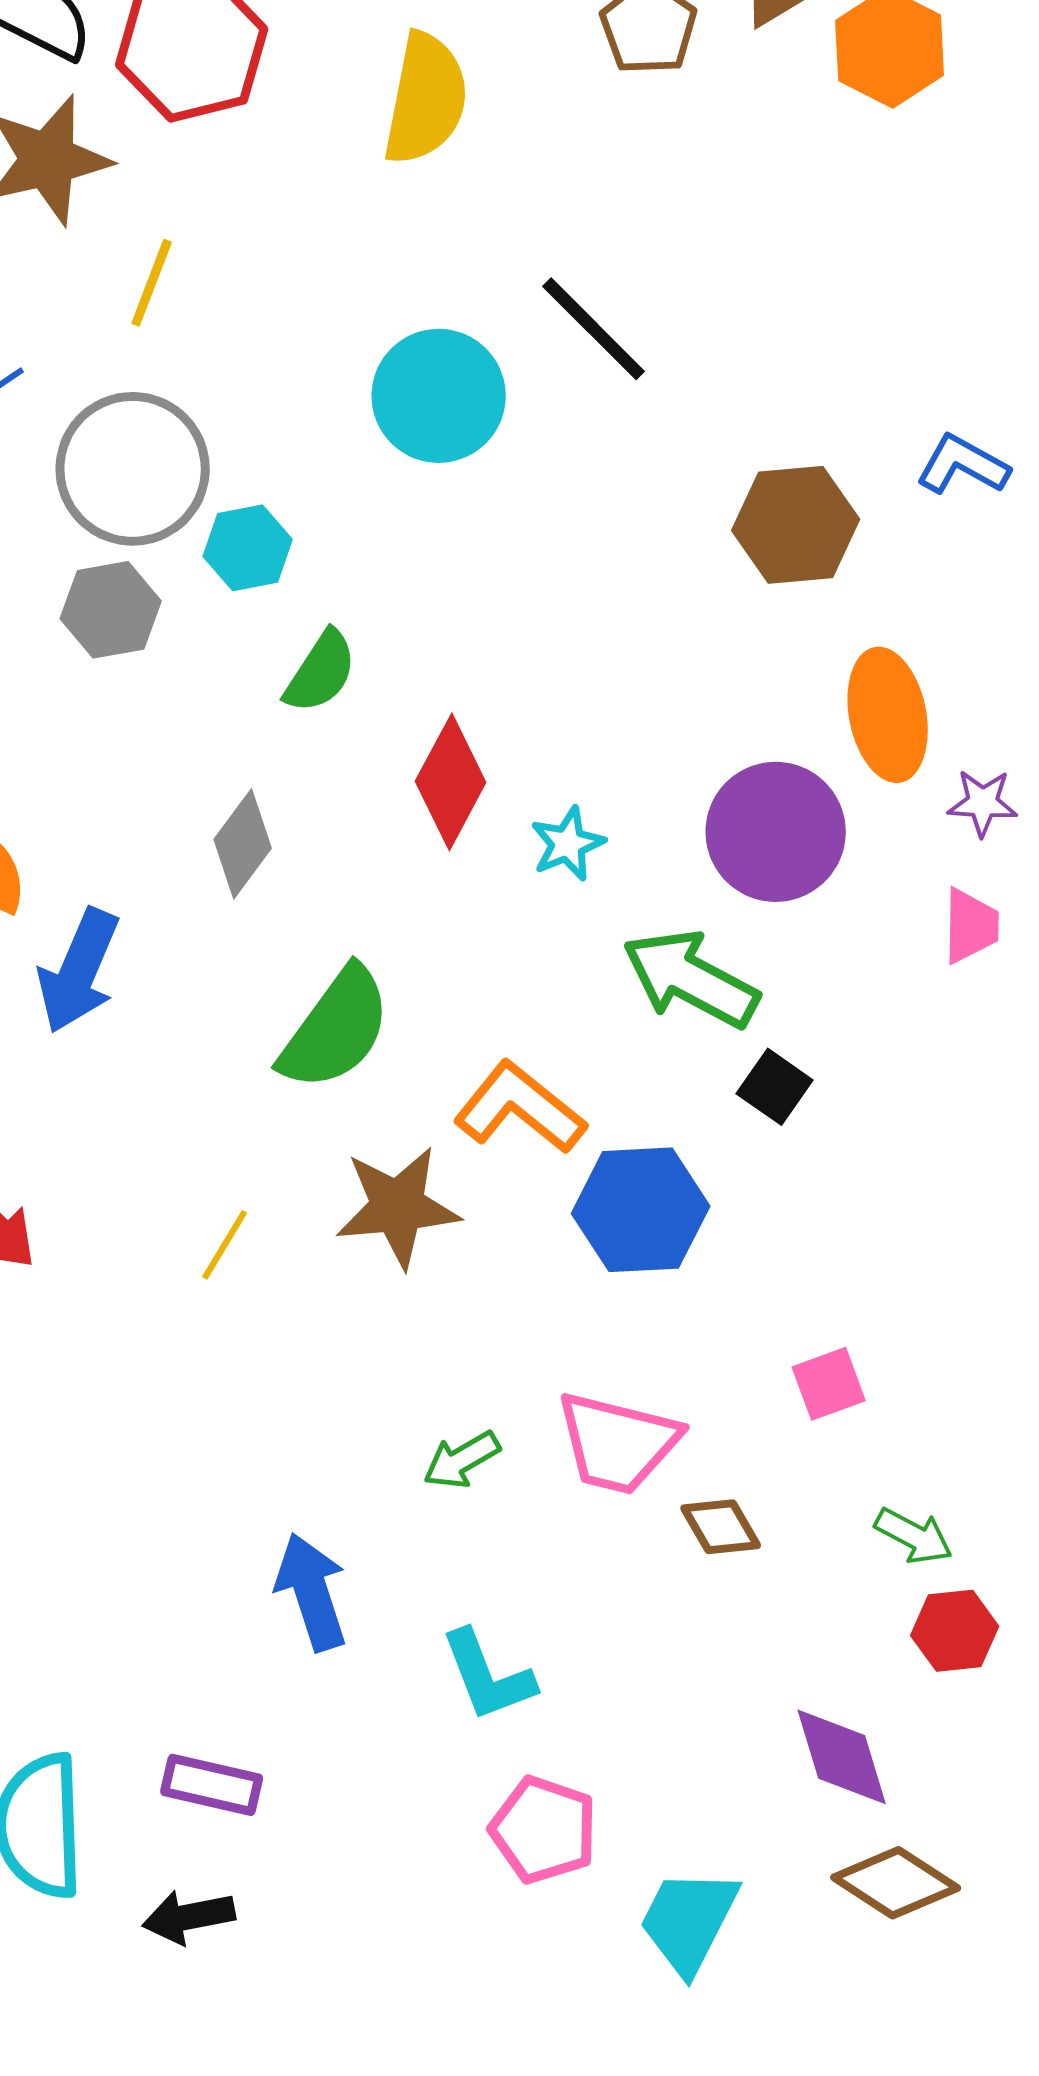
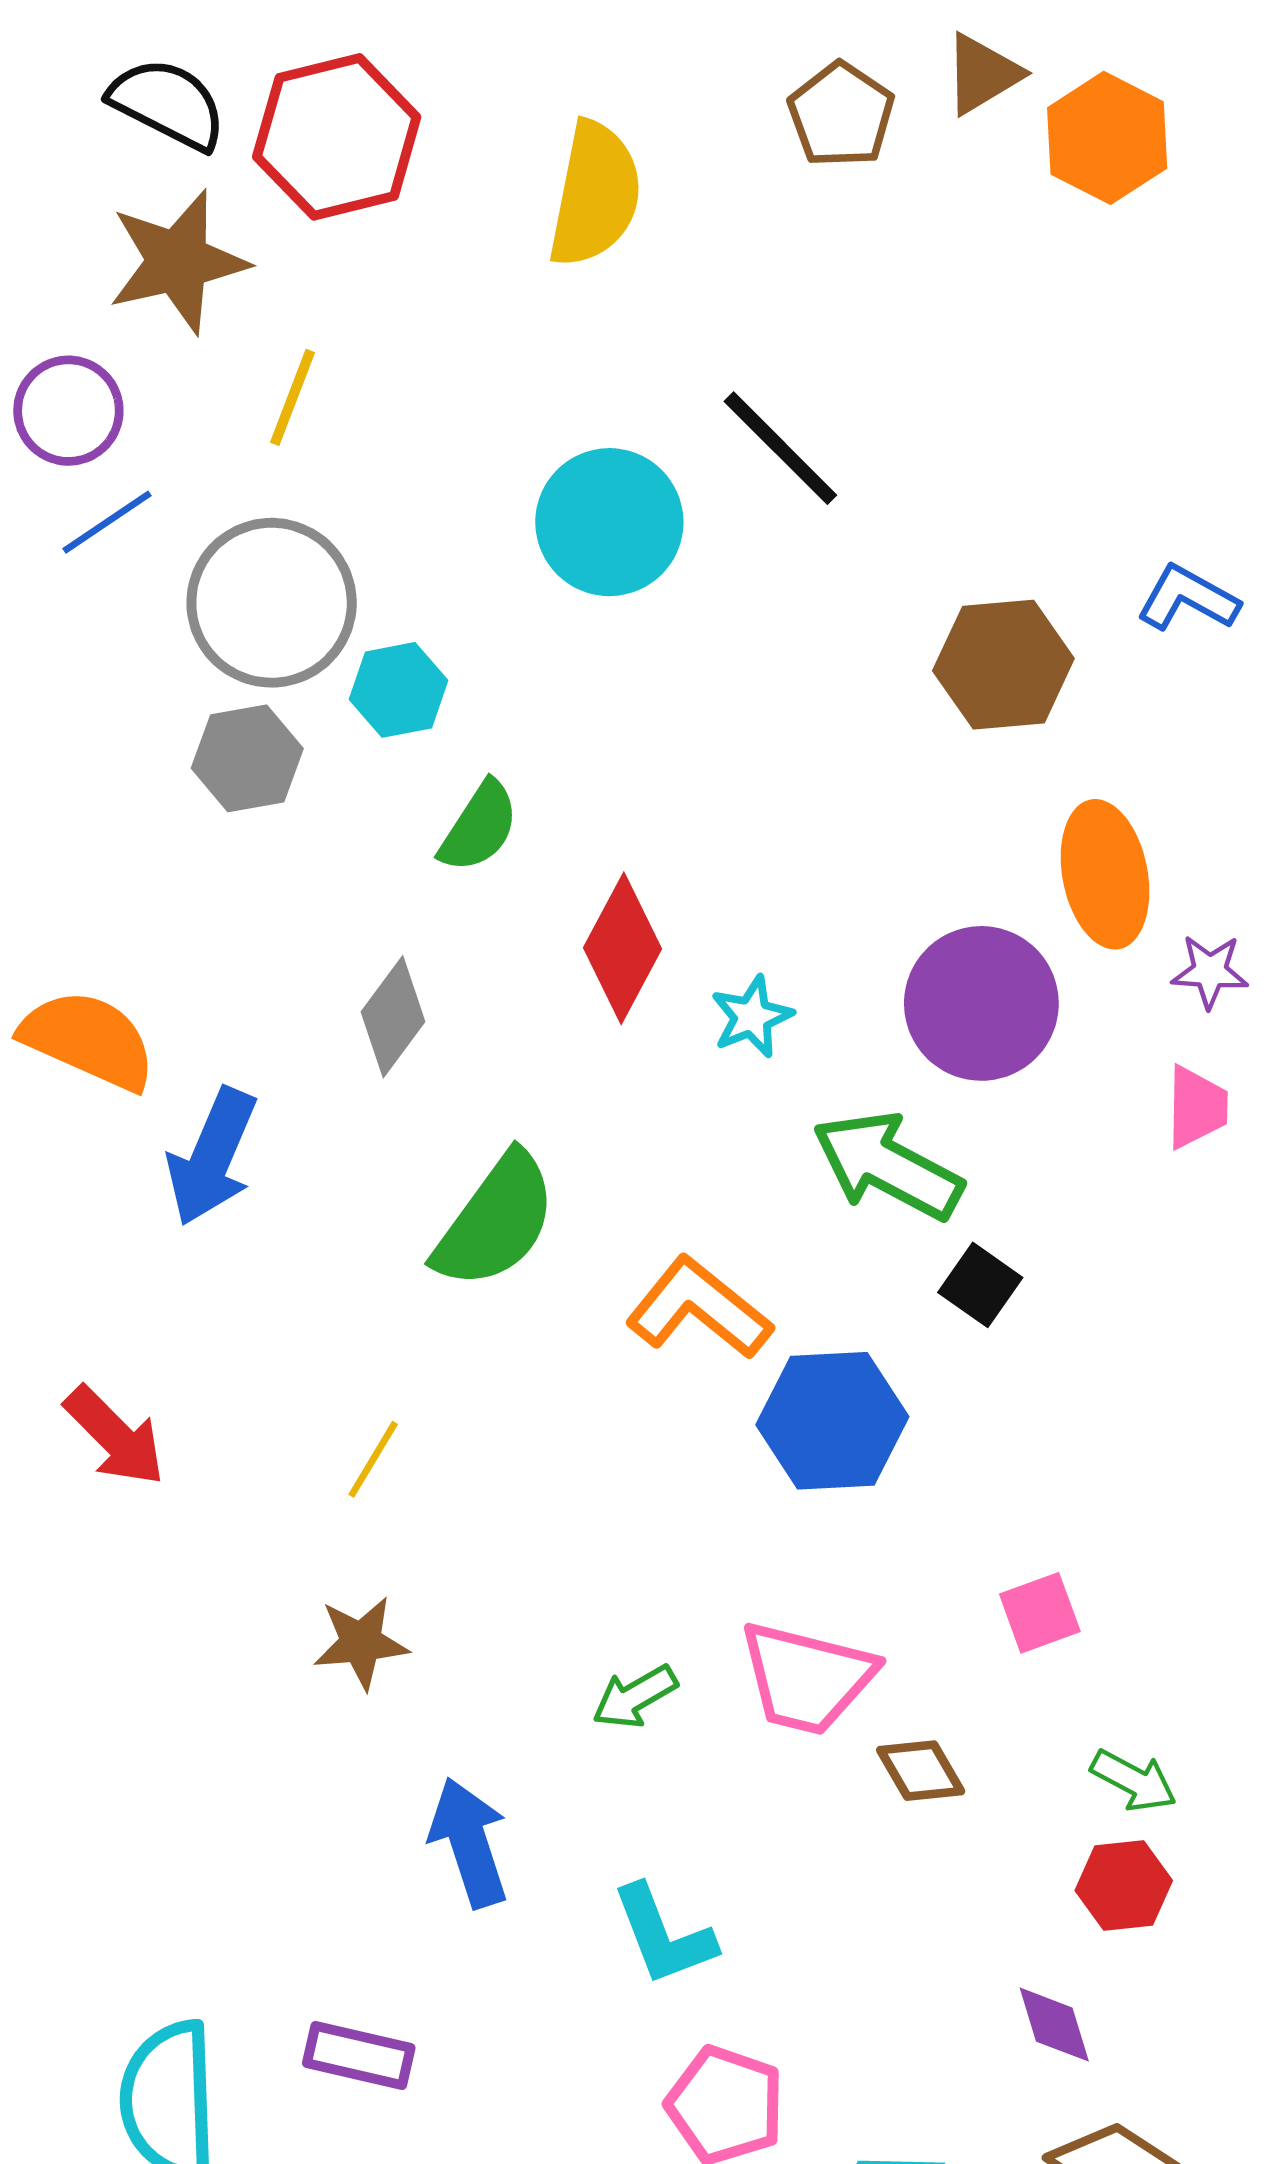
brown star: (398, 1207) -> (361, 1643), moved, size x0.7
red hexagon: (955, 1631) -> (1124, 1885), moved
purple diamond: (842, 1757) -> (1054, 2025), size x0.7

